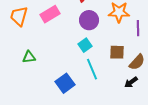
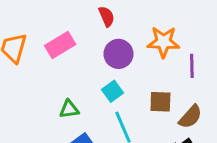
green triangle: (29, 57) -> (69, 109), moved

